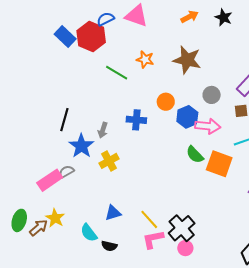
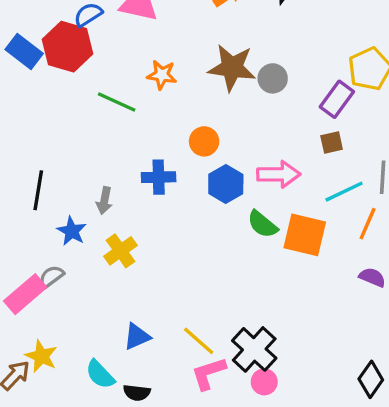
gray circle: (212, 95) -> (273, 78), moved
blue hexagon: (187, 117) -> (226, 184), moved
blue star: (81, 146) -> (72, 231), size x0.7

